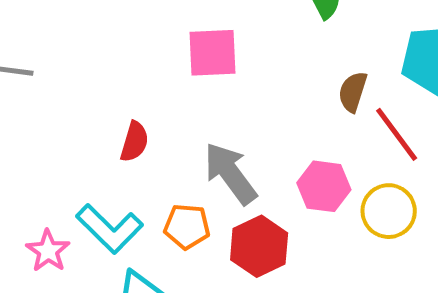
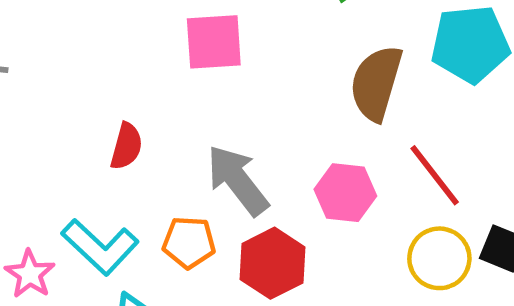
brown semicircle: (353, 92) -> (376, 83), size x1.6
red line: (397, 134) -> (435, 175), moved
yellow circle: (389, 211) -> (439, 258), moved

